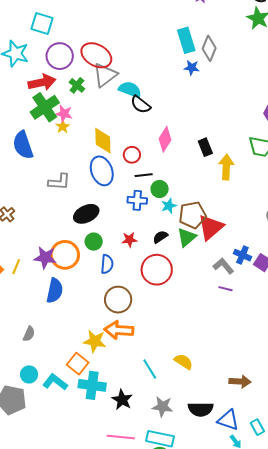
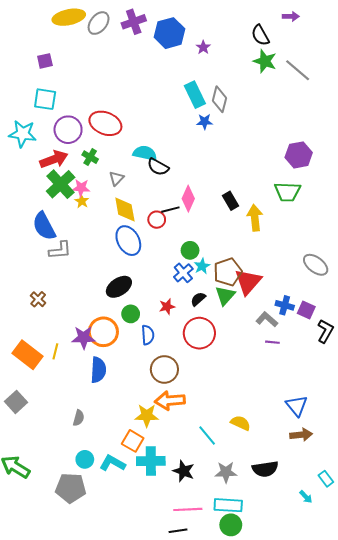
gray triangle: (105, 75) -> (116, 178), moved, size x0.6
black line: (144, 175) -> (170, 210), moved
gray L-shape: (59, 182) -> (60, 250), moved
blue cross: (137, 200) -> (183, 273), moved, turned -36
blue triangle: (228, 420) -> (297, 406), moved, turned 40

